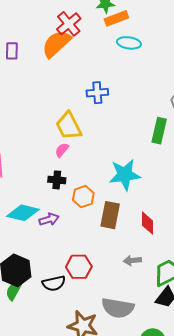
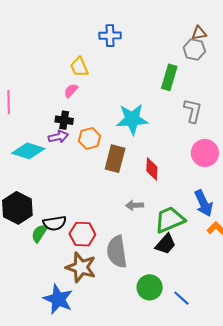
yellow trapezoid: (69, 126) -> (79, 67), size x0.7
purple arrow: (49, 219) -> (58, 137), moved
red hexagon: (79, 267) -> (82, 234), moved
green semicircle: (13, 291) -> (39, 233), moved
gray semicircle: (118, 308) -> (117, 252), turned 68

